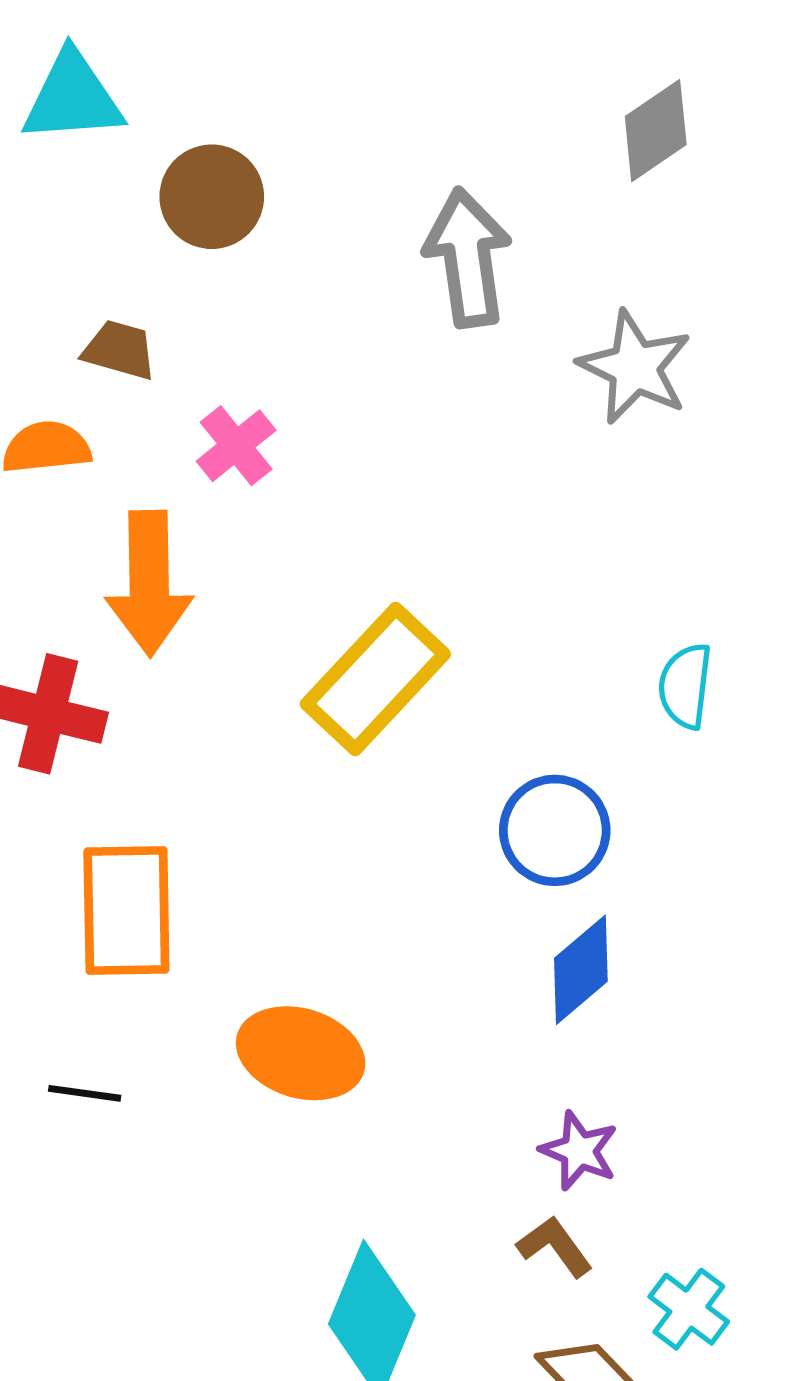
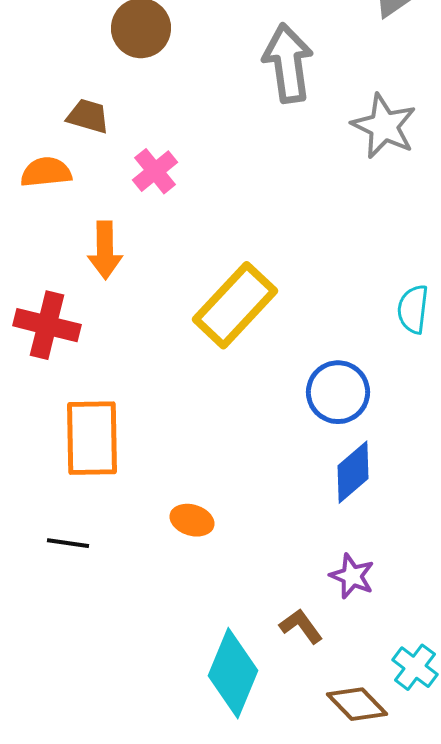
orange arrow: (149, 583) -> (105, 250), size x0.7
orange ellipse: (301, 1053) -> (192, 520), size x0.6
brown L-shape: (555, 1246) -> (301, 626), moved

